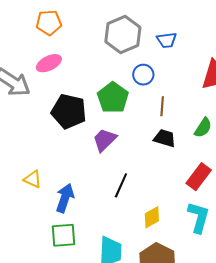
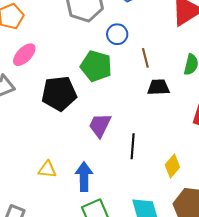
purple trapezoid: (105, 140) -> (100, 125), moved

